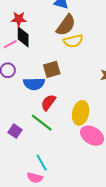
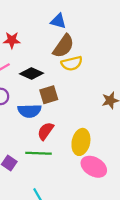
black diamond: (23, 37) -> (32, 73), moved, turned -65
green line: (42, 123) -> (39, 153), turned -35

